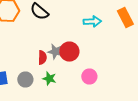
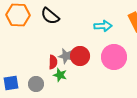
pink circle: (89, 76) -> (114, 57), moved, size x1.6
green star: (49, 78) -> (60, 75), moved

